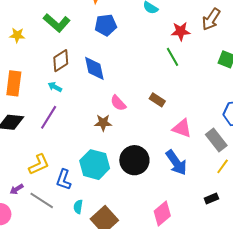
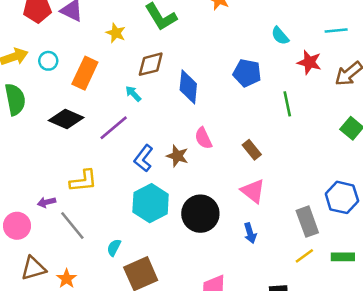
blue pentagon: (106, 25) -> (247, 73), moved
red star: (181, 31) -> (309, 62), moved
yellow star: (17, 35) -> (116, 33), moved
pink triangle: (182, 128) -> (253, 191), moved
blue arrow: (176, 163) -> (250, 233), size x0.6
blue L-shape: (64, 180) -> (144, 158), moved

